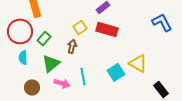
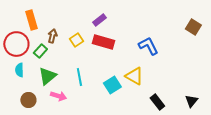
blue L-shape: (162, 22) -> (148, 46), moved
brown arrow: (72, 46) -> (52, 36), moved
cyan line: (83, 76) -> (79, 77), moved

